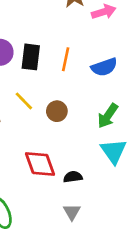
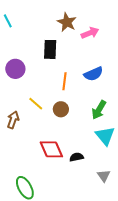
black rectangle: (31, 57) -> (50, 49), moved
orange line: (66, 59) -> (65, 81), moved
gray triangle: (72, 212) -> (104, 176), moved

